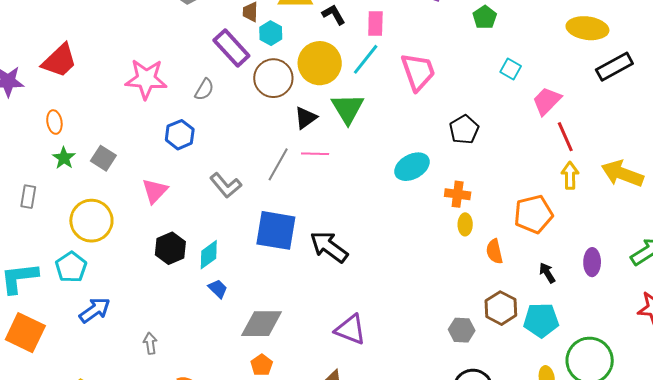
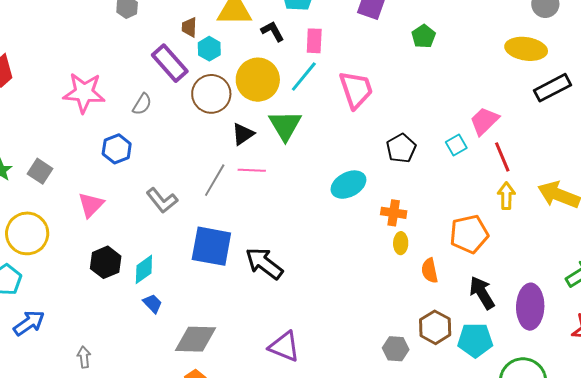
cyan square: (511, 69) -> (456, 145), moved, turned 30
purple ellipse: (592, 262) -> (530, 307), moved, size x1.6
black arrow: (547, 273) -> (482, 293), size x1.6

